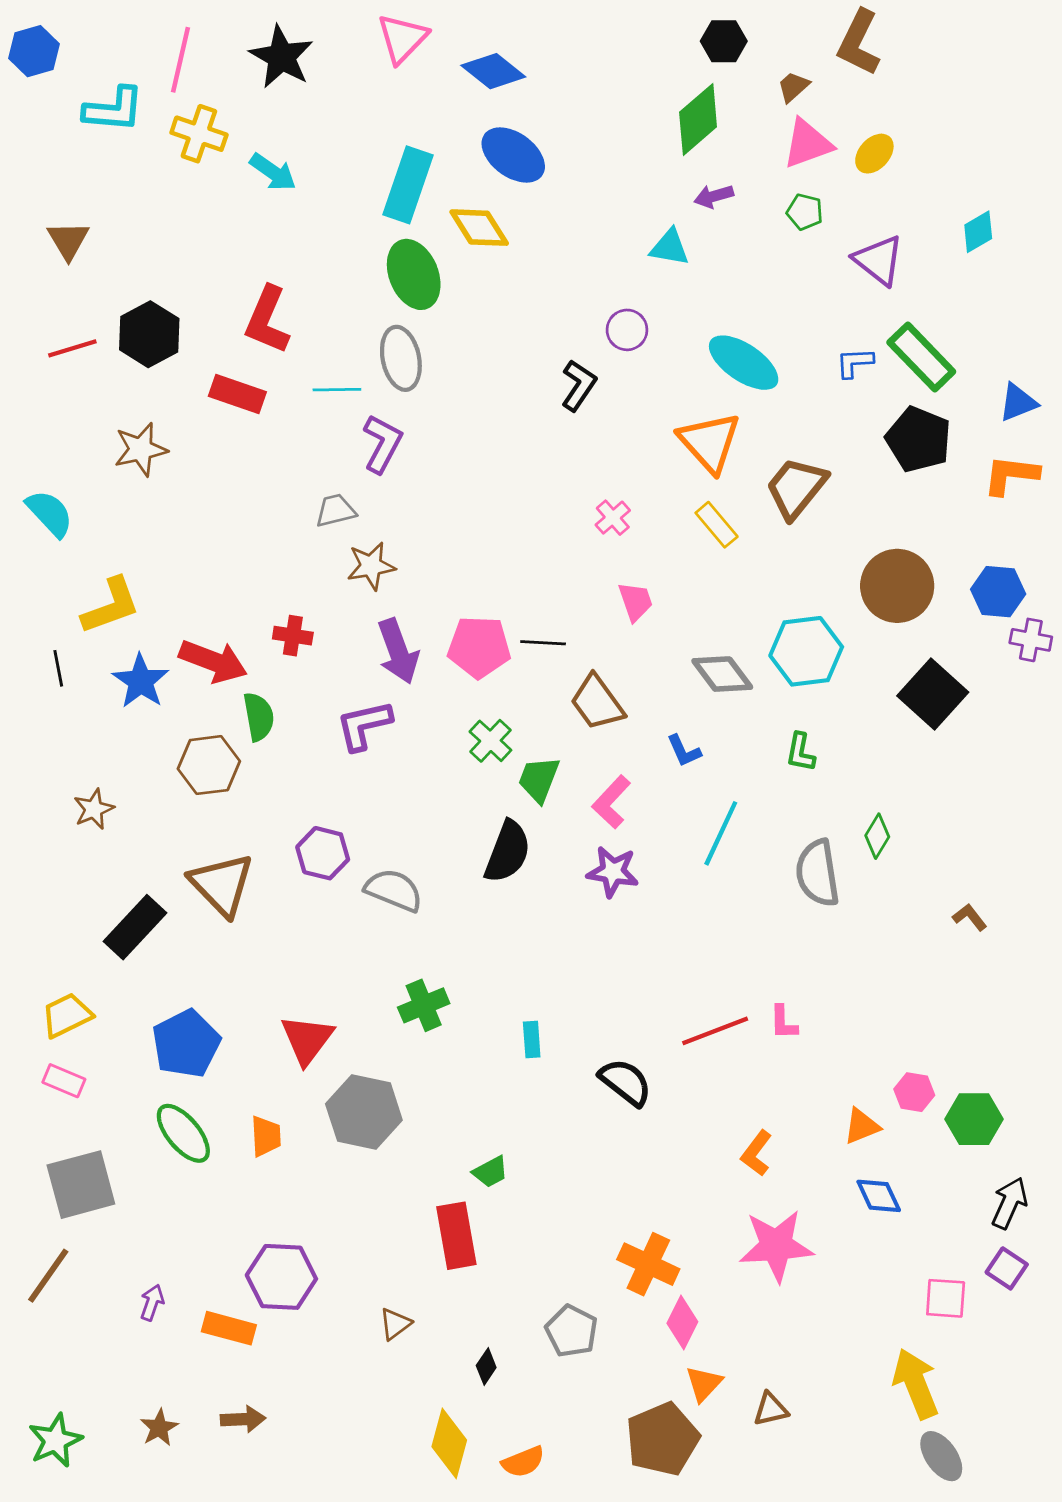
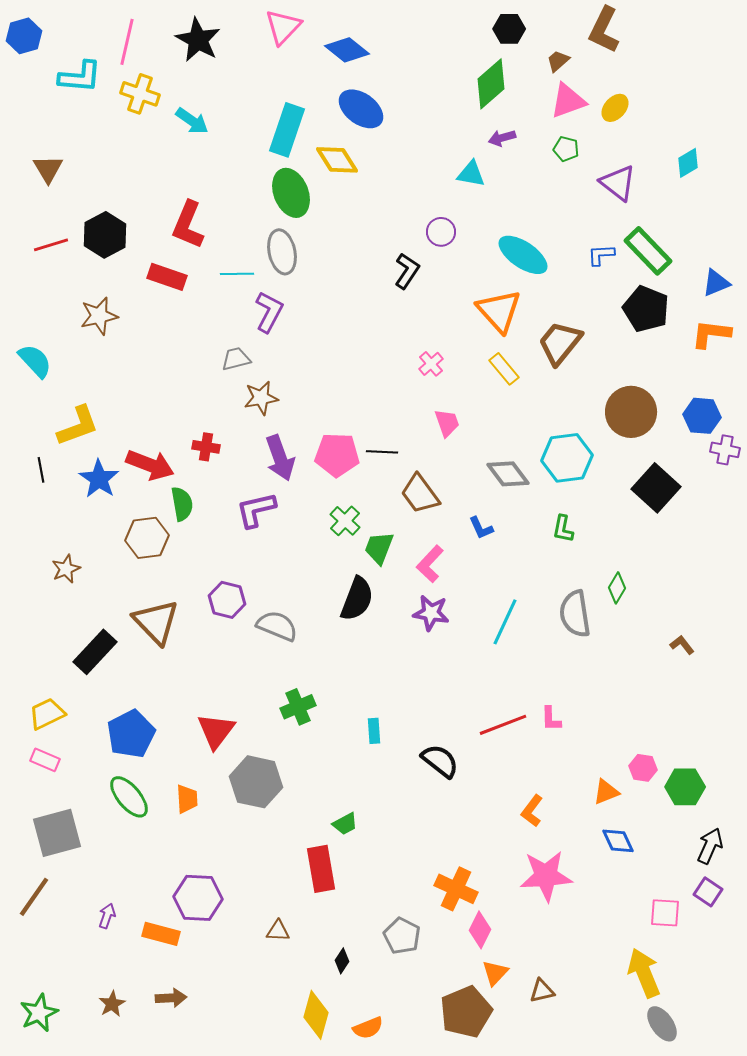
cyan line: (721, 833) -> (505, 622), moved
brown triangle: (395, 1324) -> (278, 931), turned 40

